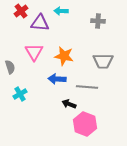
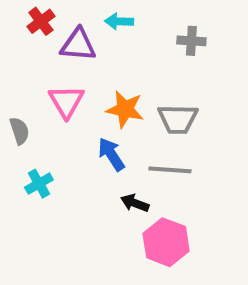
gray trapezoid: (103, 61) -> (178, 119), moved
blue arrow: (57, 79) -> (111, 154), turned 54

